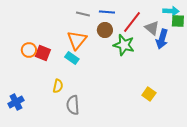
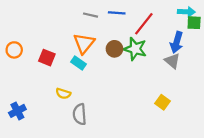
gray triangle: (152, 28) -> (172, 61), moved
brown circle: (105, 30) -> (114, 49), moved
orange circle: (29, 50) -> (14, 50), moved
yellow semicircle: (58, 86) -> (63, 94), turned 96

